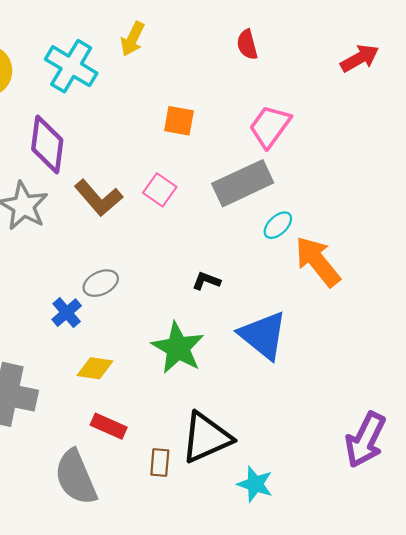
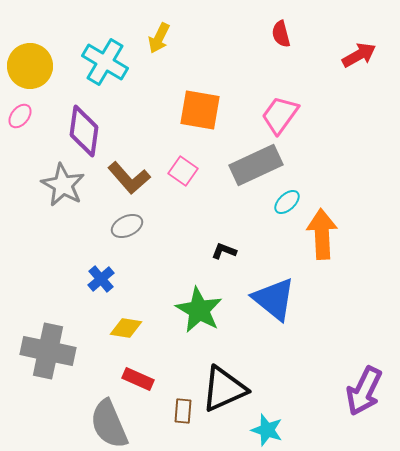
red semicircle: (247, 45) -> (281, 34), moved
orange square: (179, 121) -> (200, 110), size x1.5
orange arrow: (318, 262) -> (322, 234), turned 36
gray ellipse: (101, 283) -> (127, 226), moved

